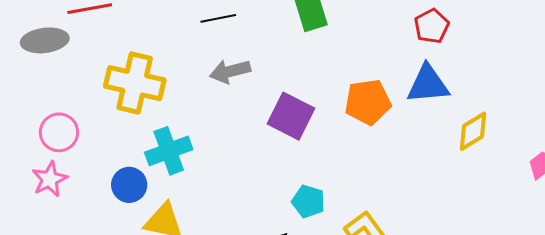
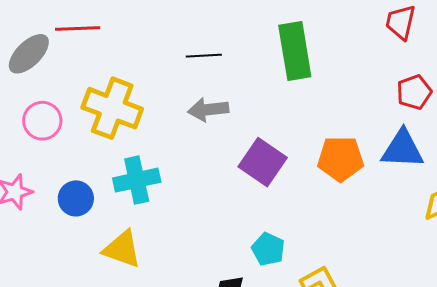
gray ellipse: (45, 40) -> (29, 54), turned -45
pink circle: (59, 132) -> (42, 121), moved
blue circle: (129, 185) -> (76, 198), moved

